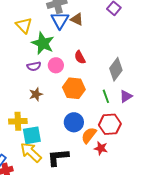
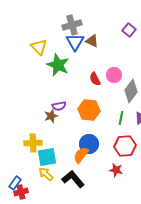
pink circle: (56, 65) -> (114, 75), moved
purple semicircle: (34, 66) -> (59, 106), moved
green line: (106, 96) -> (121, 118), turned 32
orange semicircle: (89, 135) -> (81, 155), moved
yellow arrow: (31, 152) -> (46, 174), size x0.7
black L-shape: (58, 157) -> (73, 179), turned 55

